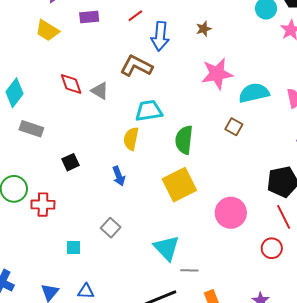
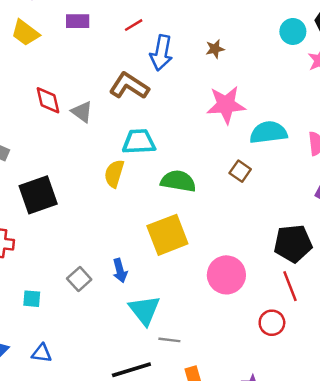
green semicircle: (184, 140) -> (178, 181), turned 88
black square: (71, 162) -> (38, 195), size x1.8
blue arrow: (119, 176) -> (120, 271), moved

